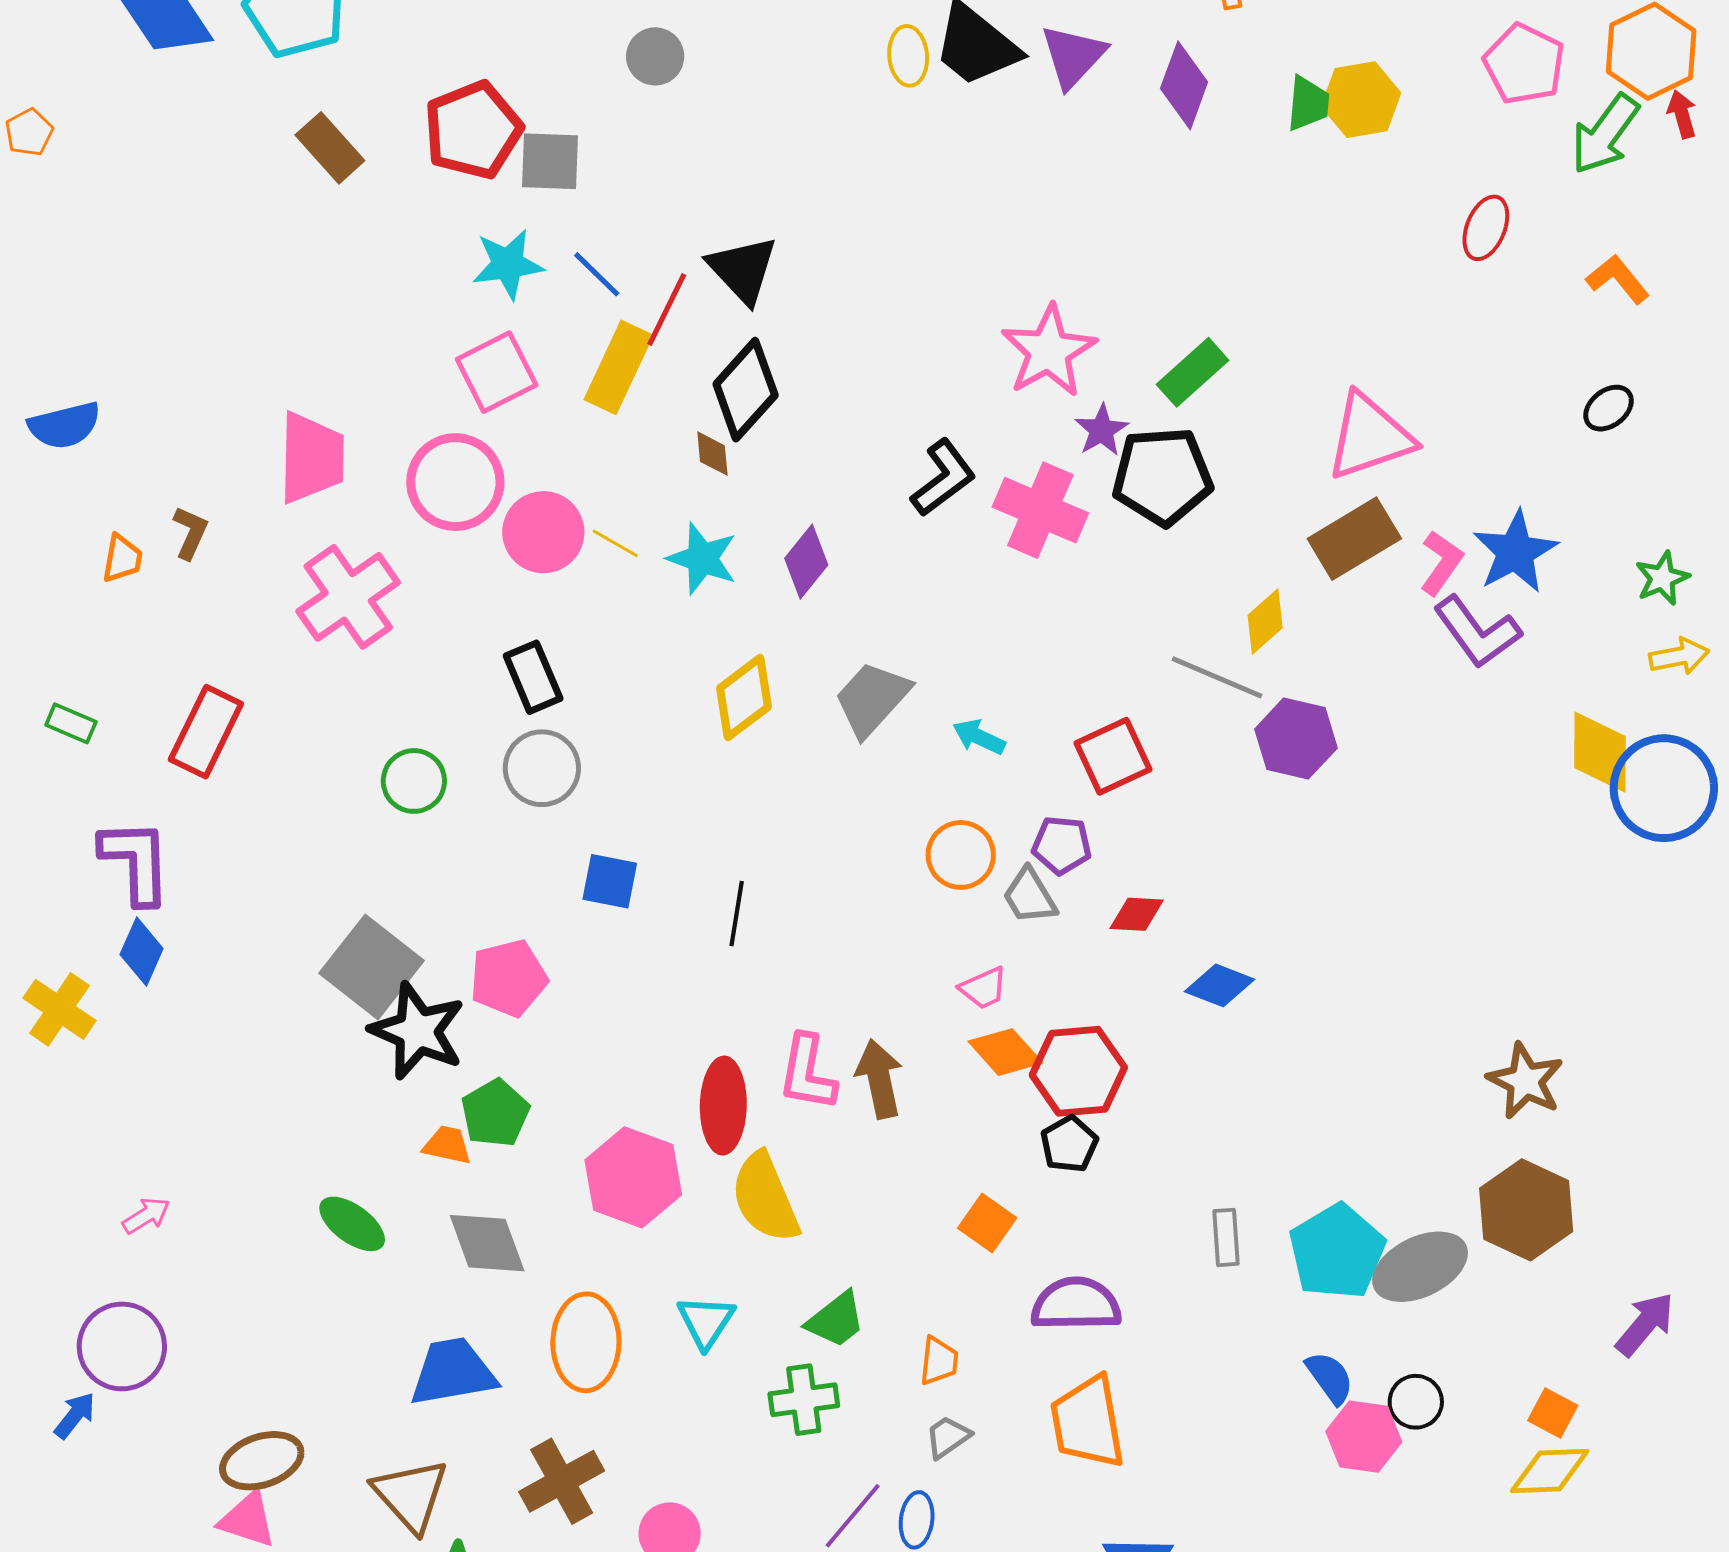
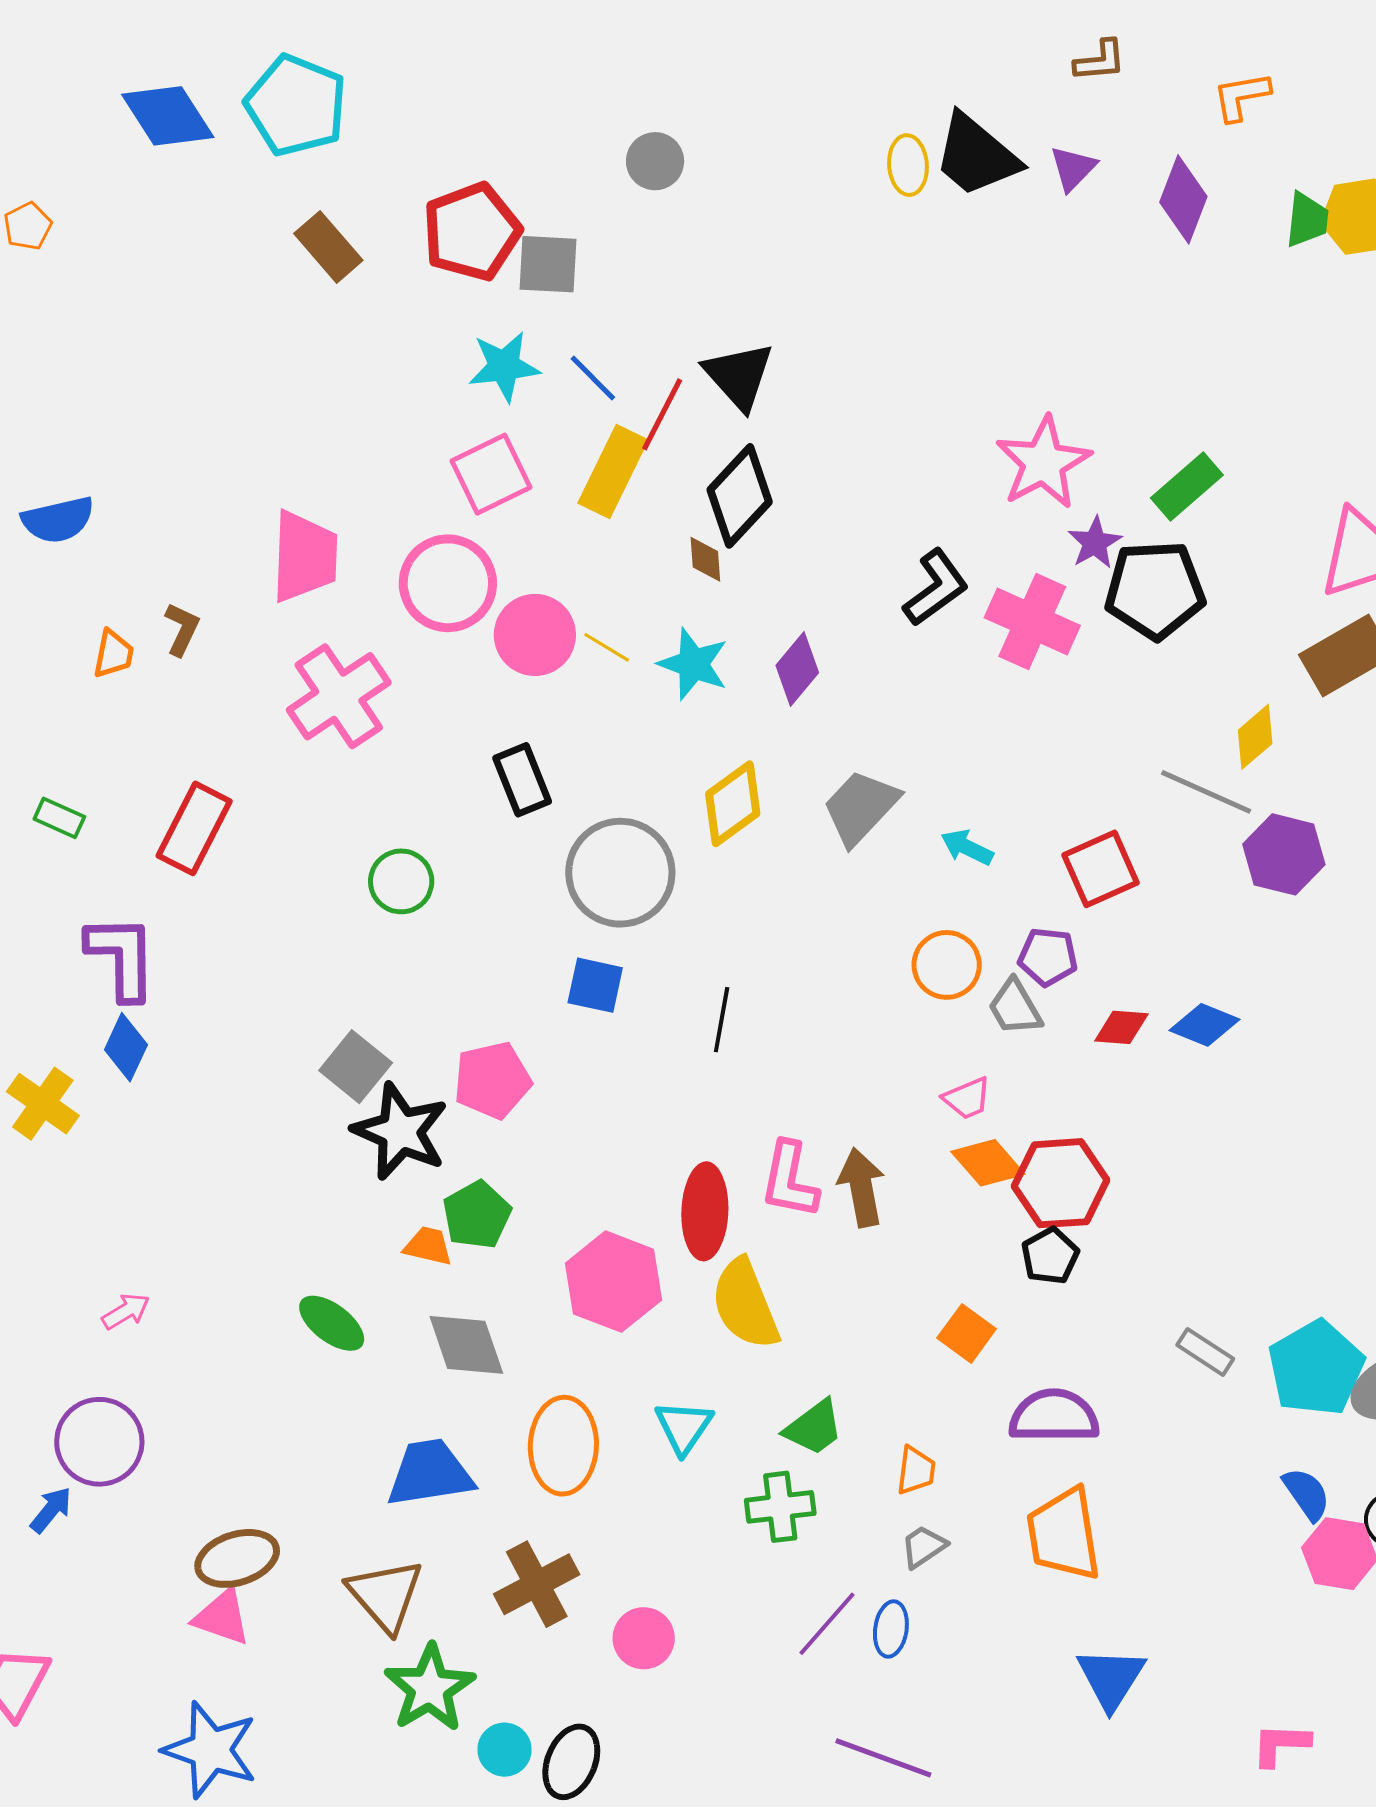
purple triangle: (1073, 56) -> (1073, 168), size x0.7
gray circle: (542, 768) -> (620, 873), moved, size x1.4
gray square: (372, 967) -> (356, 1067), size x0.7
blue diamond: (1220, 985) -> (1205, 1025), moved
gray rectangle: (1226, 1237) -> (1205, 1352), turned -54

